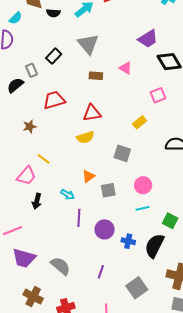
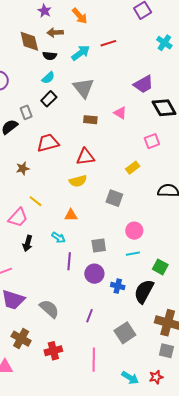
cyan semicircle: (16, 18) -> (48, 78), moved
orange triangle: (89, 176) -> (71, 215), moved, turned 32
gray square: (108, 190) -> (99, 246), moved

